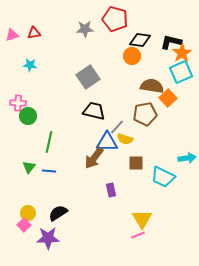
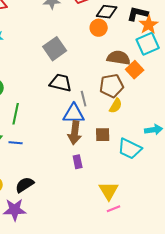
gray line: (117, 127) -> (84, 99), turned -56
yellow semicircle: (125, 139) -> (116, 106), moved, turned -77
brown arrow: (94, 158) -> (75, 133), moved, turned -30
pink line: (138, 235) -> (114, 209), moved

